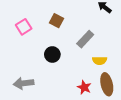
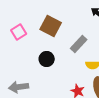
brown square: (56, 21) -> (51, 26), size x1.5

